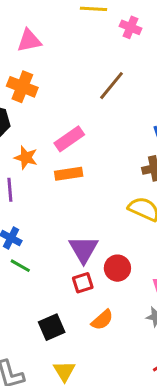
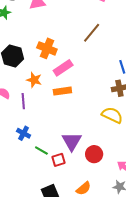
orange cross: (22, 87) -> (47, 48), moved
green line: (20, 266) -> (41, 151), moved
red square: (83, 283) -> (58, 160), moved

